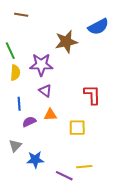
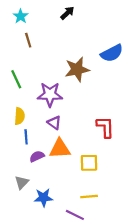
brown line: (21, 15) -> (28, 40), turned 64
yellow semicircle: (15, 73) -> (20, 116), moved
orange triangle: (50, 115) -> (60, 149), size x1.5
yellow line: (84, 167) -> (89, 196), moved

